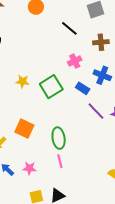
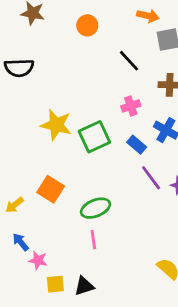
yellow star: (23, 81) -> (56, 125), size x1.6
green ellipse: (59, 138) -> (95, 208), turned 70
pink star: (29, 168) -> (38, 260), moved

